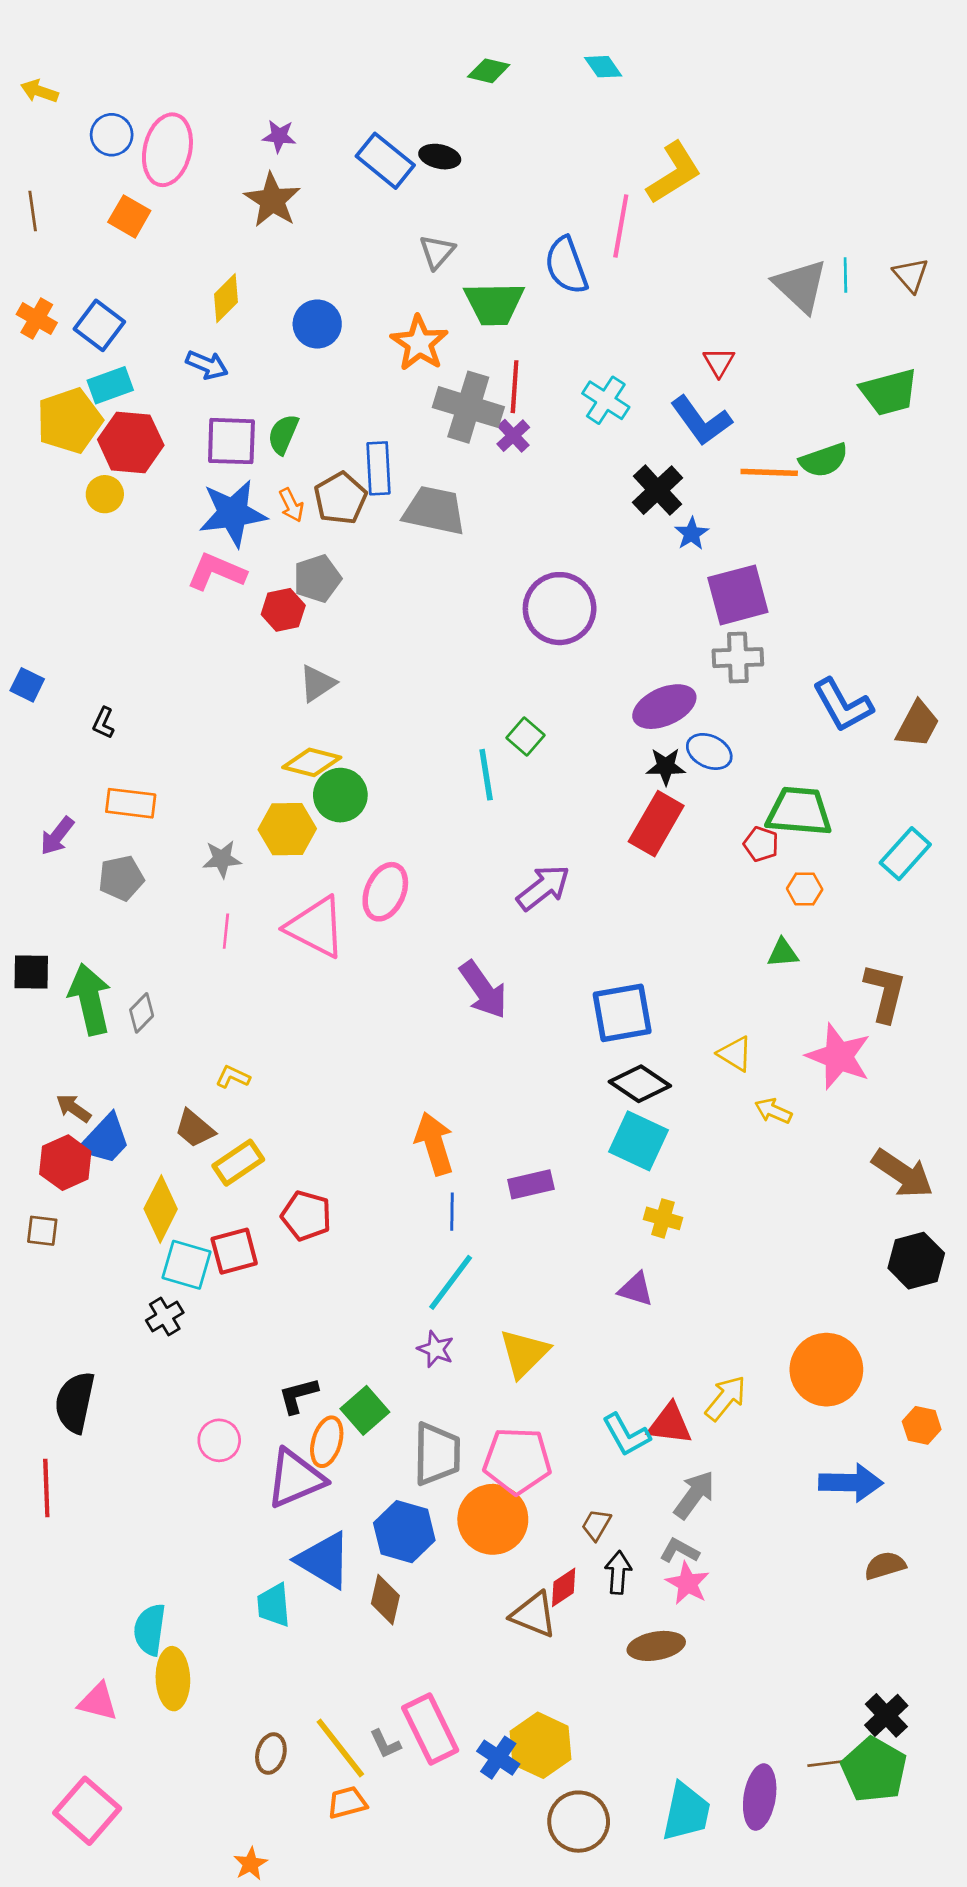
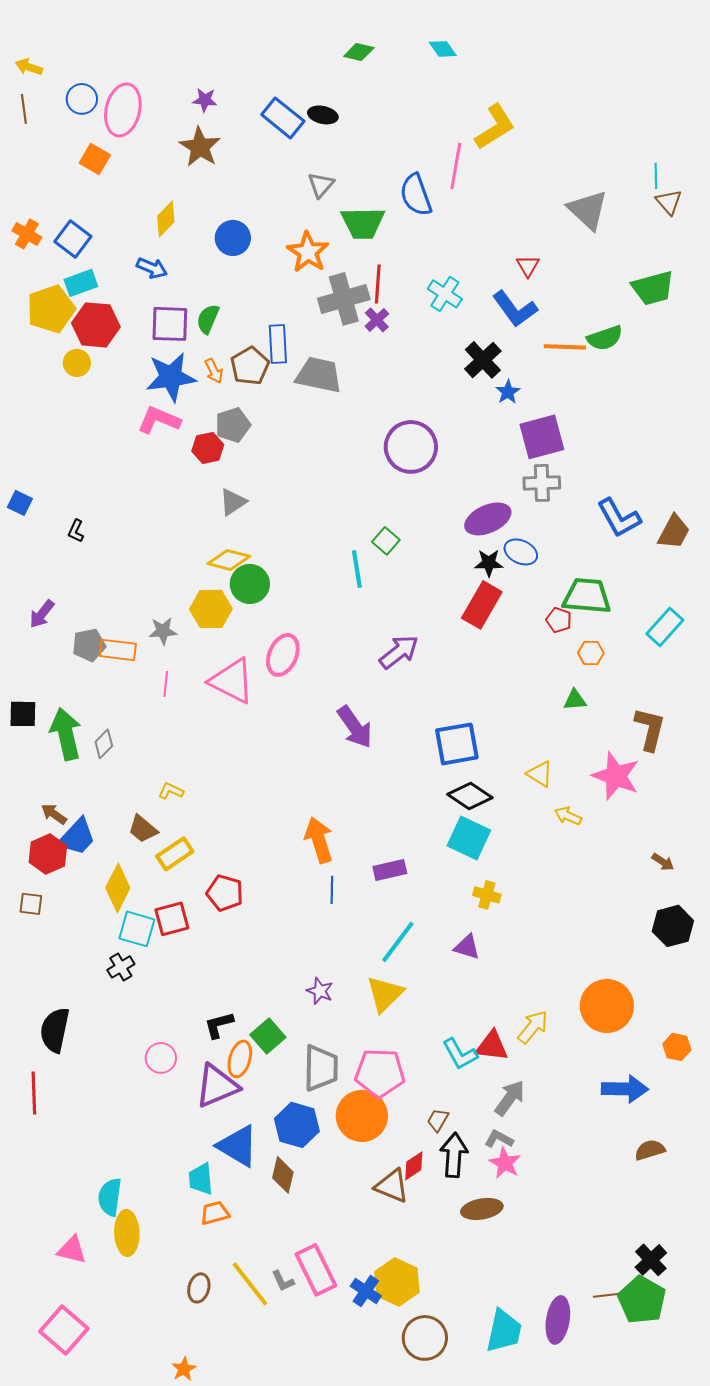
brown line: (33, 211) -> (24, 109), moved
cyan line: (845, 275) -> (656, 176), moved
gray cross: (468, 407) -> (344, 299), turned -33
orange rectangle: (131, 803) -> (118, 650), moved
brown arrow: (903, 1174) -> (663, 862), size x0.5
cyan line: (451, 1282) -> (398, 942), moved
black arrow: (618, 1572) -> (454, 1155), size x1.4
orange trapezoid: (347, 1802) -> (215, 1213), moved

